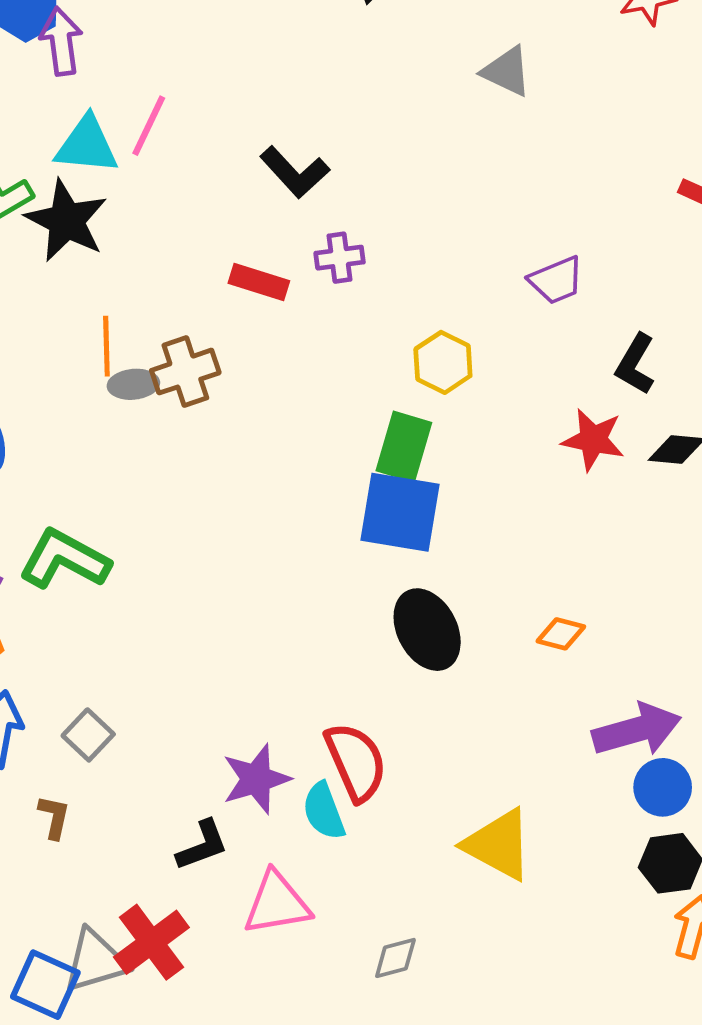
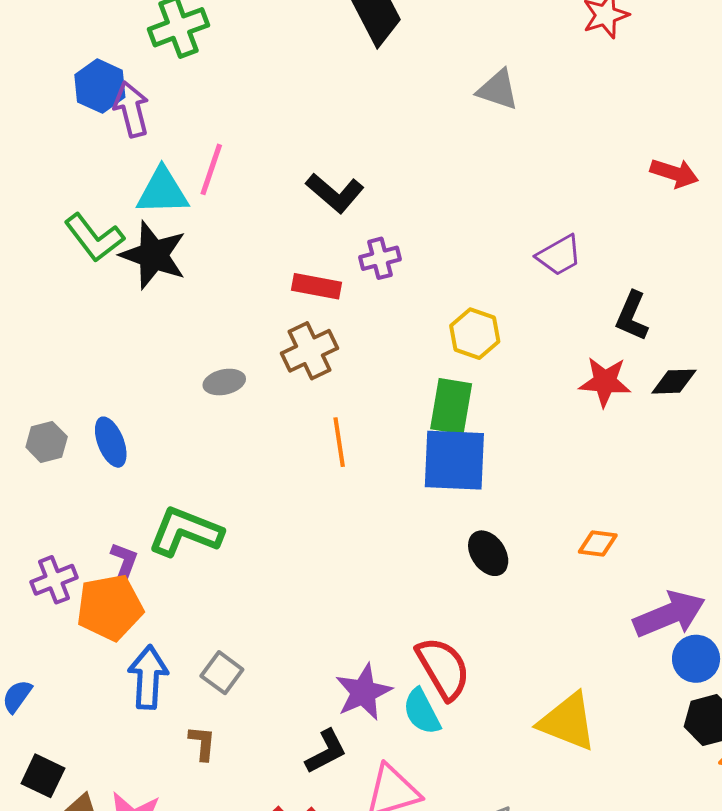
orange line: (106, 346) -> (339, 442), moved
brown cross: (185, 372) -> (309, 351), moved
black ellipse: (427, 630) -> (488, 553), size x0.7

